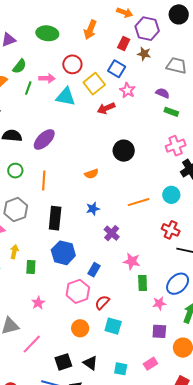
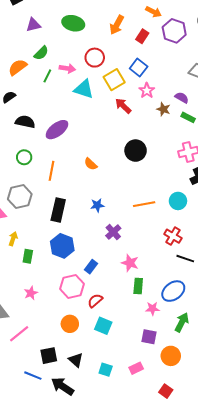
red rectangle: (124, 43) -> (142, 36), moved
brown star: (144, 54) -> (163, 109), moved
red arrow: (106, 108) -> (123, 106), turned 60
orange semicircle: (91, 174) -> (91, 164), moved, turned 56

